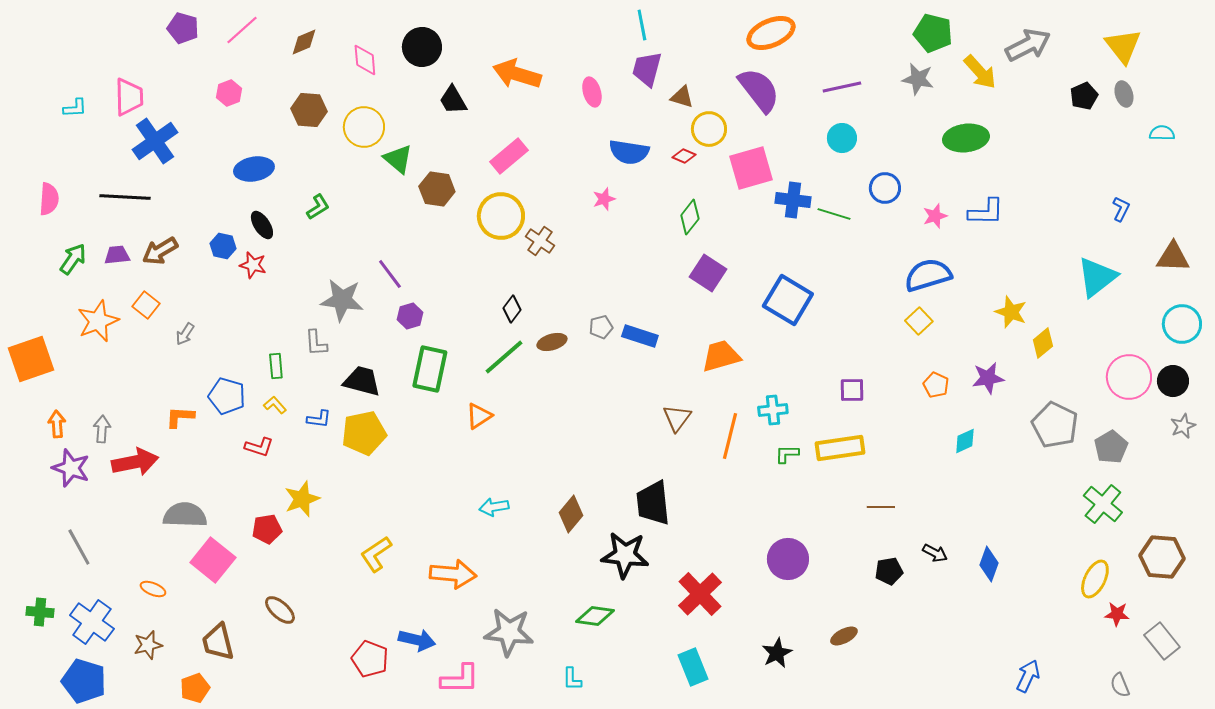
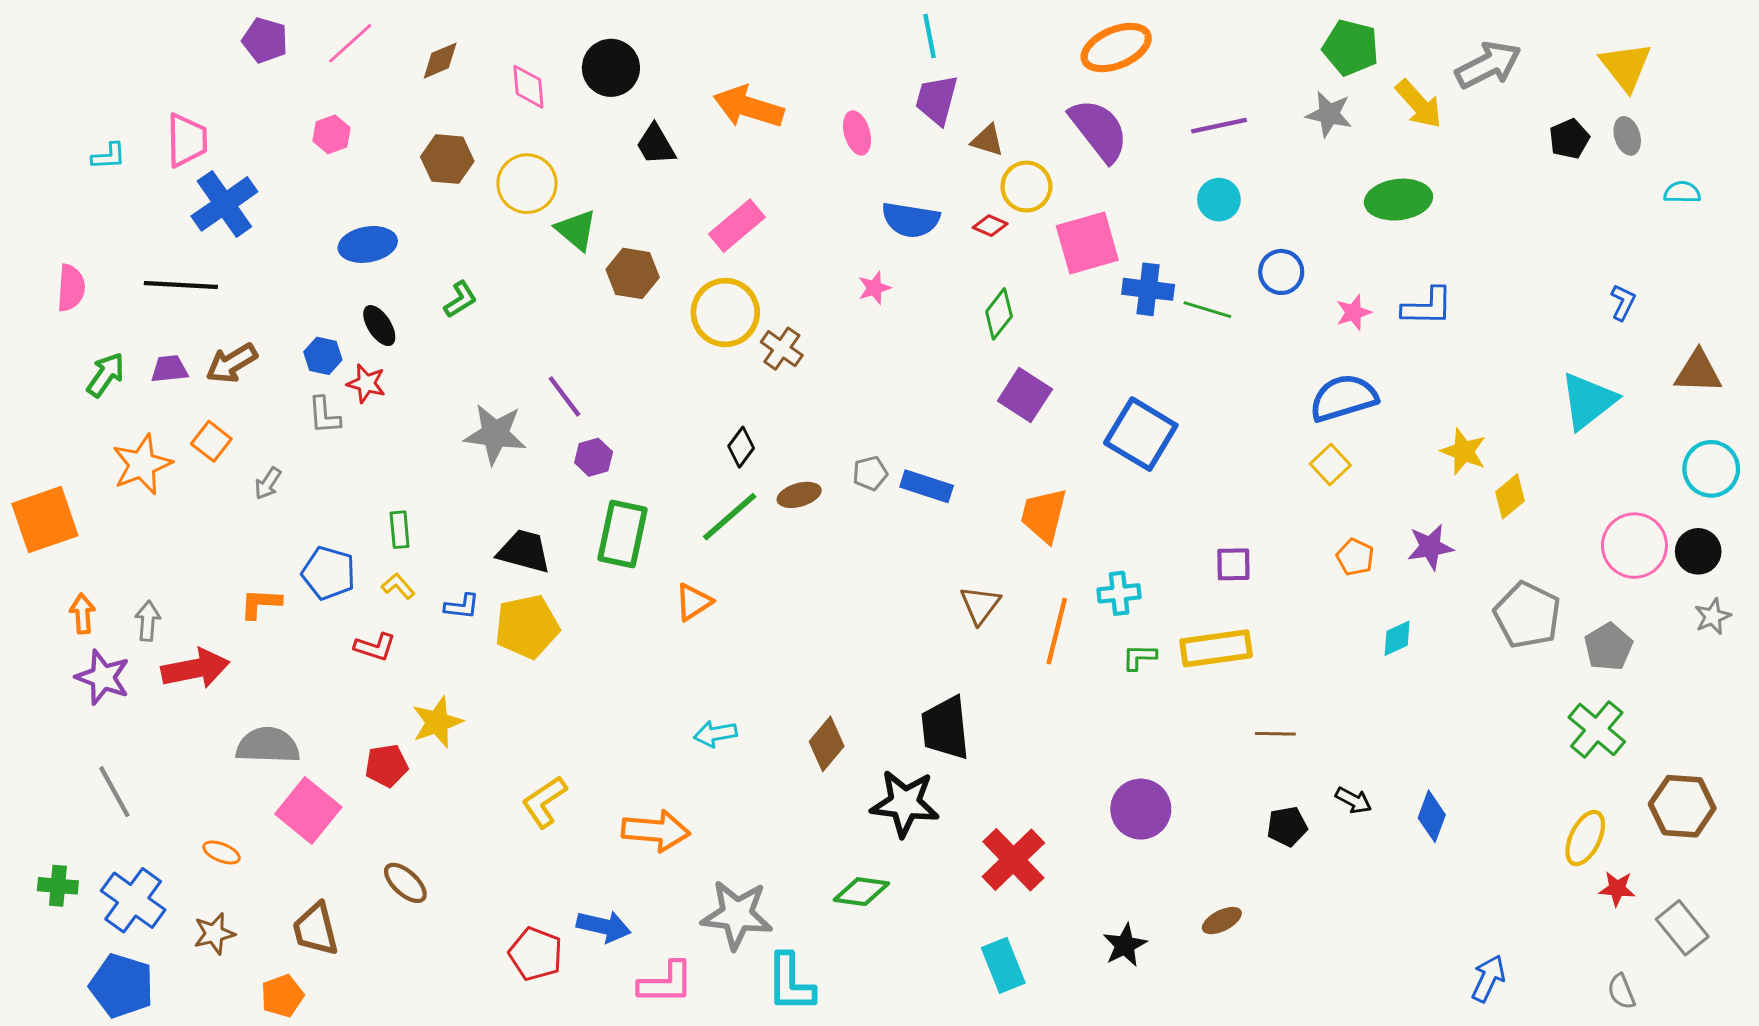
gray L-shape: (316, 343) -> (324, 415), moved
orange trapezoid: (721, 356) -> (1044, 515), turned -60
cyan L-shape: (572, 679) -> (790, 983), moved, size x1.8

